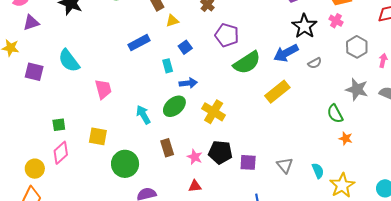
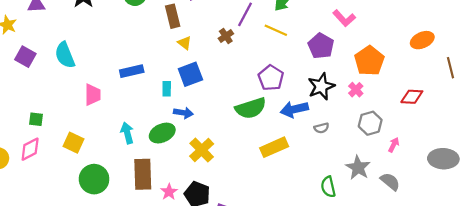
yellow triangle: (172, 21) -> (185, 43), turned 40
purple pentagon: (227, 35) -> (271, 78), moved
blue rectangle: (139, 43) -> (132, 71), moved
blue square: (185, 47) -> (190, 74), size x1.6
brown rectangle: (167, 148) -> (143, 174), size x1.6

